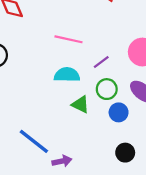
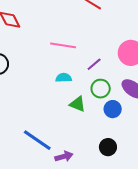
cyan semicircle: (67, 75) -> (64, 78), size x0.7
black circle: (125, 153) -> (108, 147), moved

